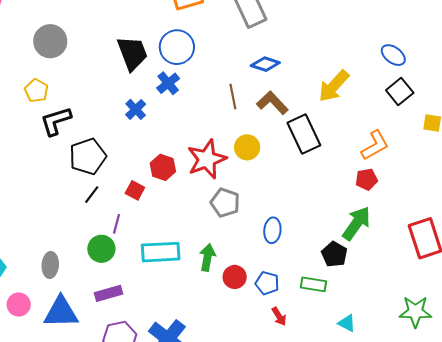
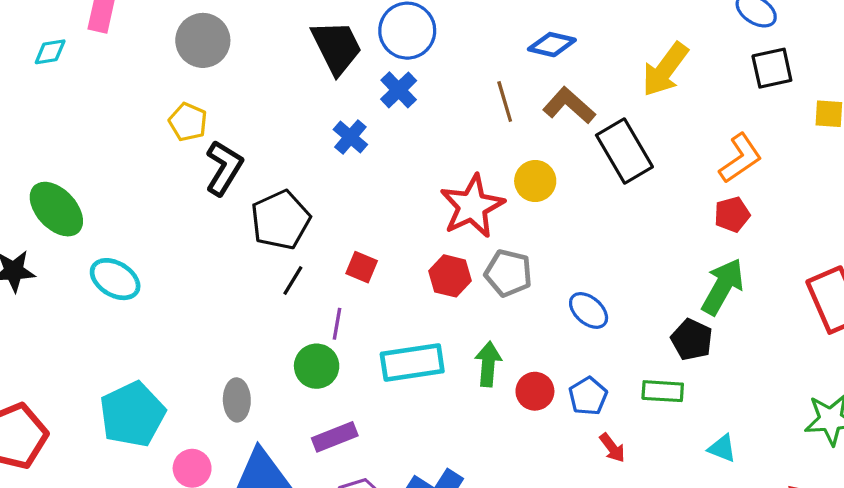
black square: (400, 92) -> (772, 68), turned 32
black L-shape: (56, 121) -> (224, 168), turned 144
red hexagon: (163, 167) -> (450, 276), moved
blue ellipse: (272, 230) -> (589, 310), turned -50
blue pentagon: (267, 283) -> (588, 396), turned 30

